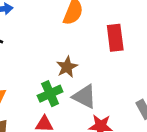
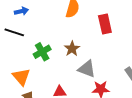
green cross: (50, 94) -> (42, 52), moved

